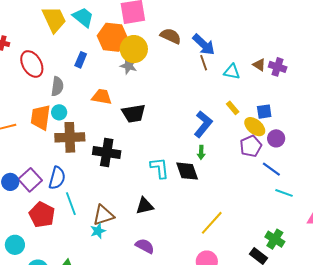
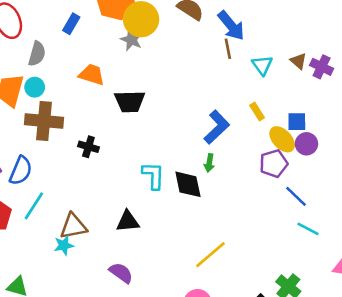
cyan triangle: (232, 72) -> (262, 65), turned 36
purple circle: (276, 138) -> (306, 144), moved
black cross: (107, 153) -> (88, 147), size x0.6
cyan line: (71, 204) -> (34, 206), turned 45

